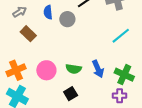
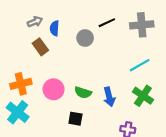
blue semicircle: (48, 12) -> (55, 28), moved
green cross: (124, 75) -> (143, 96), moved
black square: (71, 94) -> (75, 119), turned 32

